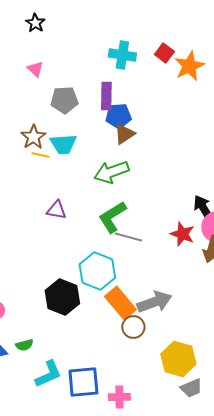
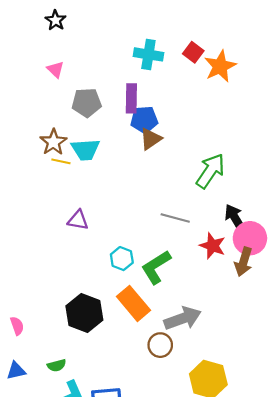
green arrow: (111, 172) -> (210, 171), moved, turned 144
green L-shape: (112, 217) -> (156, 267), moved
gray line: (128, 237) -> (175, 218), moved
cyan hexagon: (97, 271) -> (122, 259), moved, size x0.6
orange rectangle: (120, 303) -> (134, 303), moved
green semicircle: (24, 345) -> (57, 365), moved

